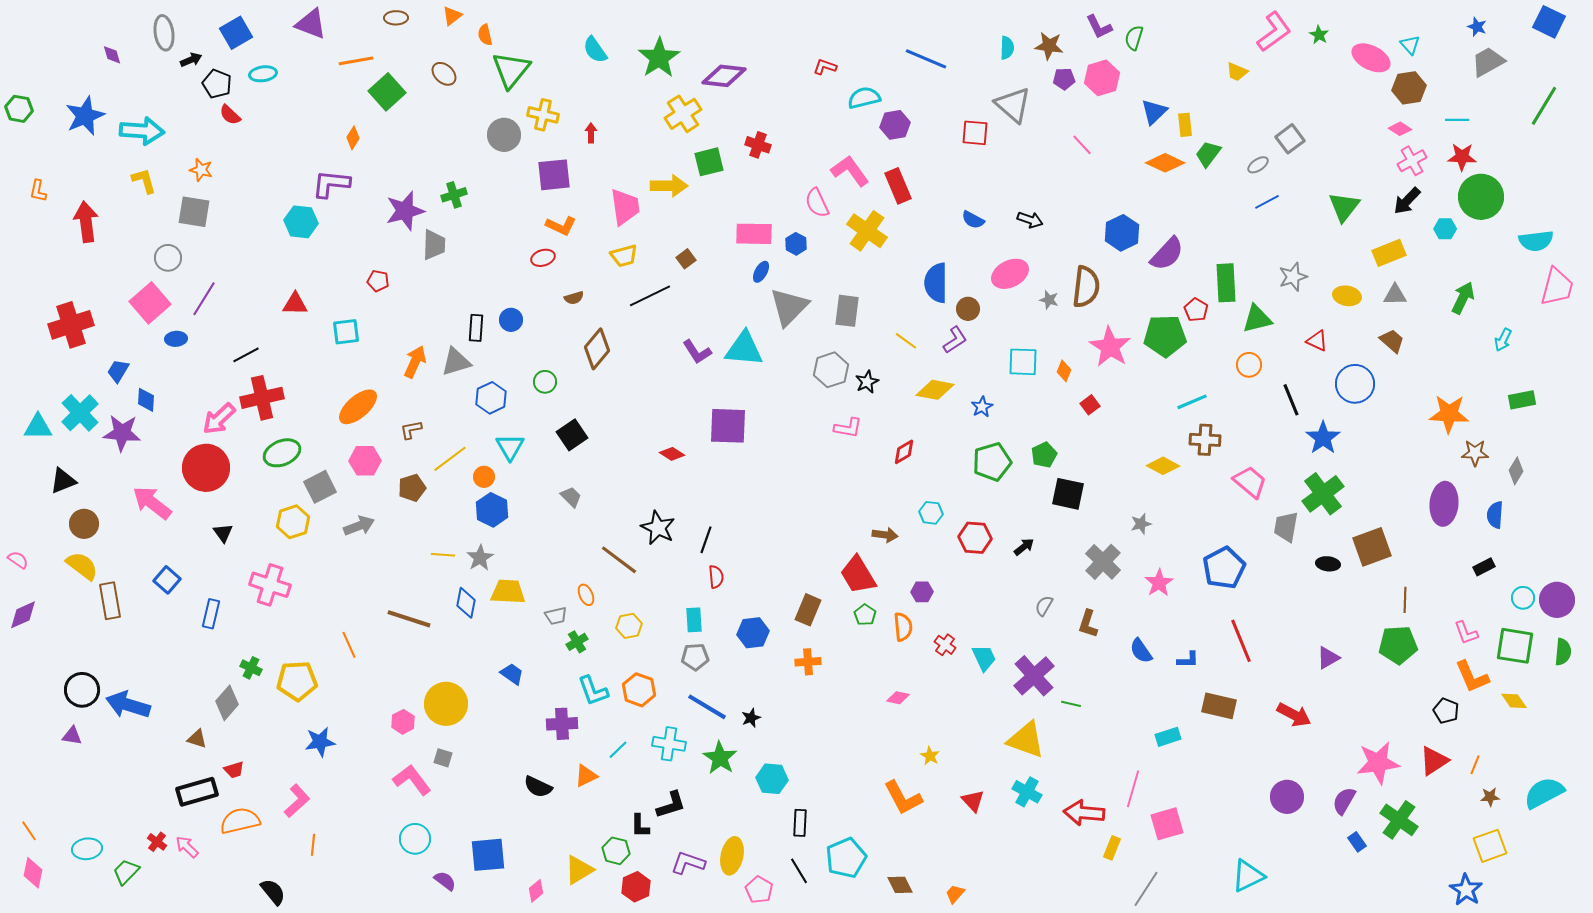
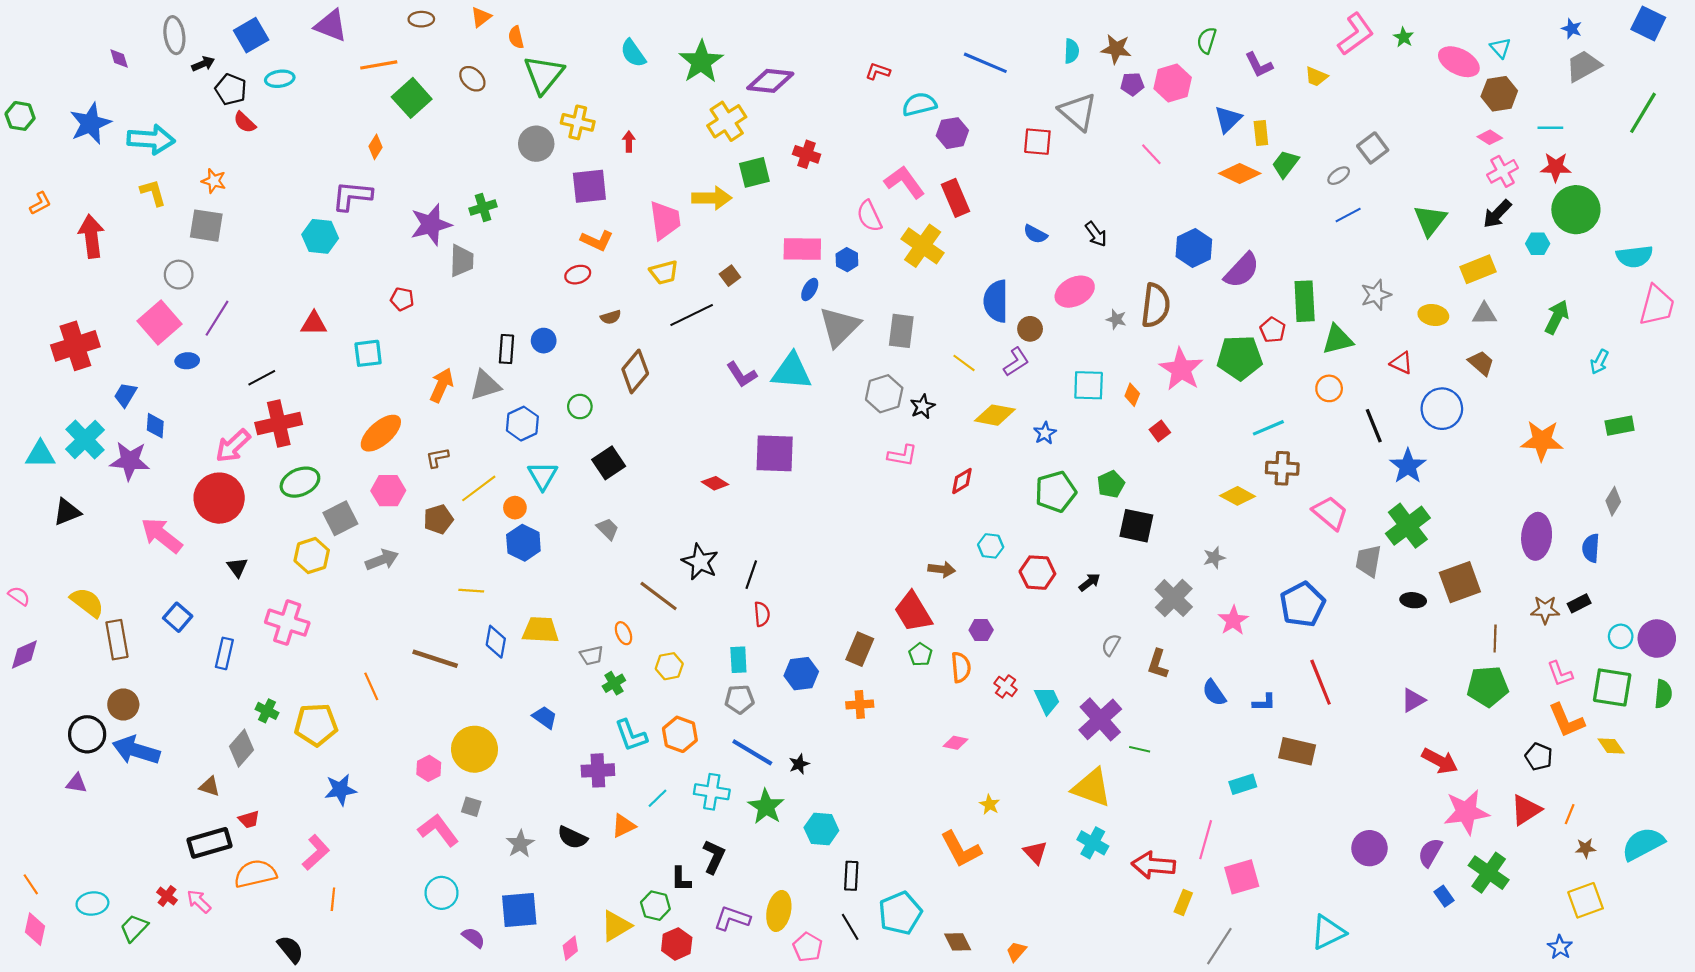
purple L-shape: (1099, 27) -> (1259, 65), moved
orange L-shape: (38, 191) -> (40, 203), turned -130
black arrow: (1030, 220) -> (1096, 234), turned 35
brown star: (1475, 453) -> (1545, 610), moved
brown circle: (84, 524) -> (123, 705), moved
gray star: (480, 558) -> (520, 844), moved
red arrow: (1294, 715) -> (1440, 761), moved
black L-shape: (671, 805) -> (714, 857), turned -48
blue star: (1466, 890) -> (1560, 947), size x0.7

